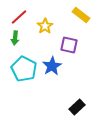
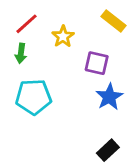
blue star: (52, 66) -> (109, 97), moved
cyan pentagon: (24, 69) -> (33, 97), turned -30

